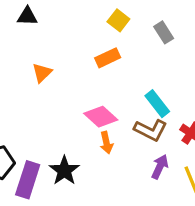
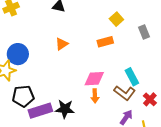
pink diamond: (101, 117) -> (94, 79), turned -55
black star: (64, 171) -> (65, 109), turned 30
purple rectangle: (28, 180) -> (40, 111), turned 45

